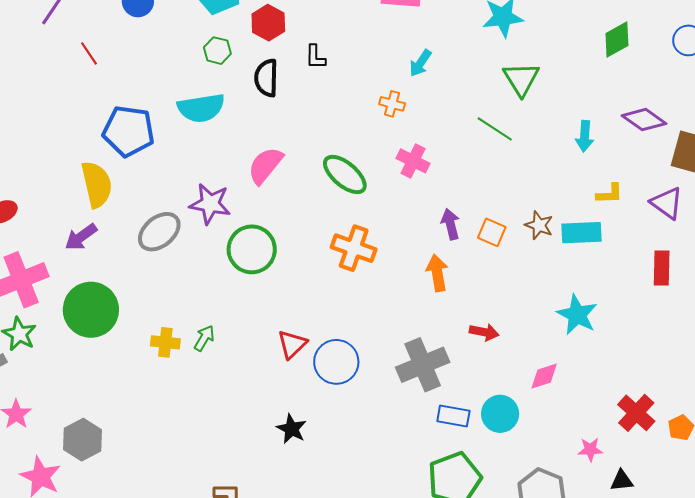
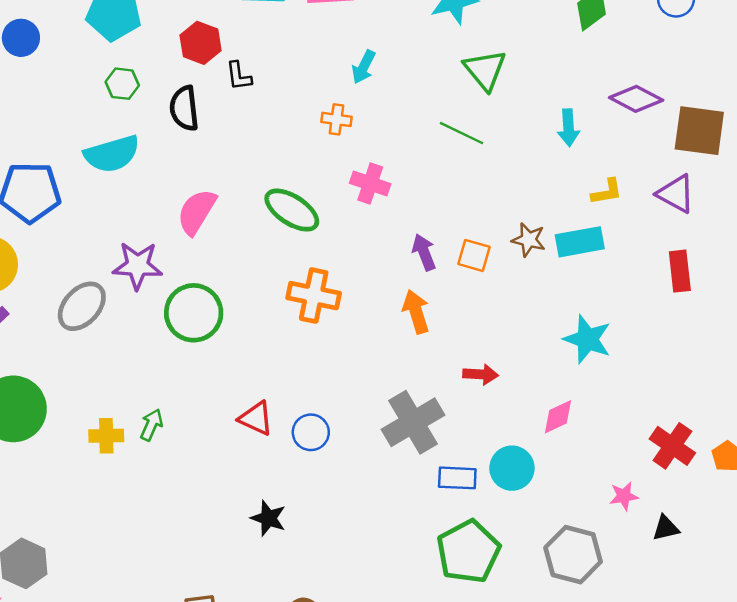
red hexagon: (268, 23) -> (201, 43), moved
red triangle: (292, 344) -> (256, 418), turned -44
blue circle: (336, 362) -> (311, 432), size x0.7

